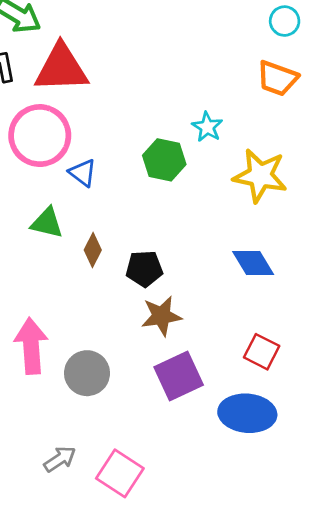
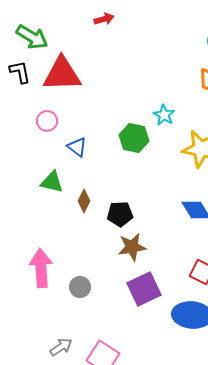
pink circle: (40, 136) -> (47, 121), size x0.5
gray circle: (87, 373) -> (80, 287), size x0.7

